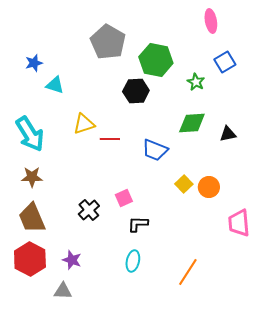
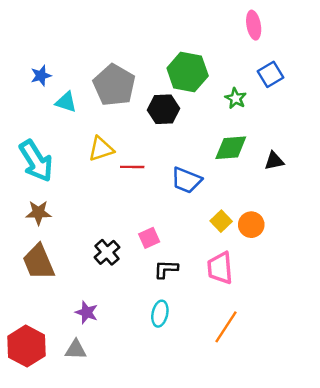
gray pentagon: (108, 42) -> (114, 85), moved
pink trapezoid: (239, 223) -> (220, 268), moved
red hexagon: (30, 259) -> (26, 346), moved

